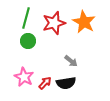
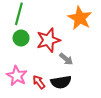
red star: (54, 23) -> (48, 40), moved
red arrow: (45, 83) -> (39, 82), turned -80

